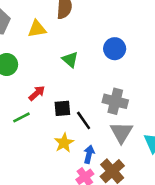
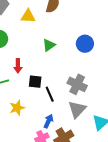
green triangle: (70, 60) -> (49, 45), turned 32
red arrow: (37, 93) -> (18, 66), turned 120
yellow star: (64, 143) -> (17, 108), moved

